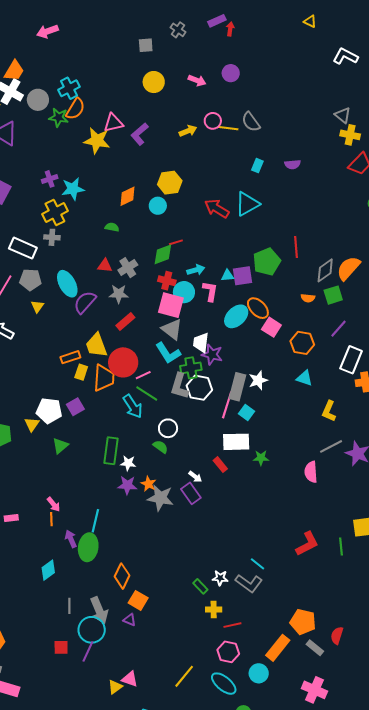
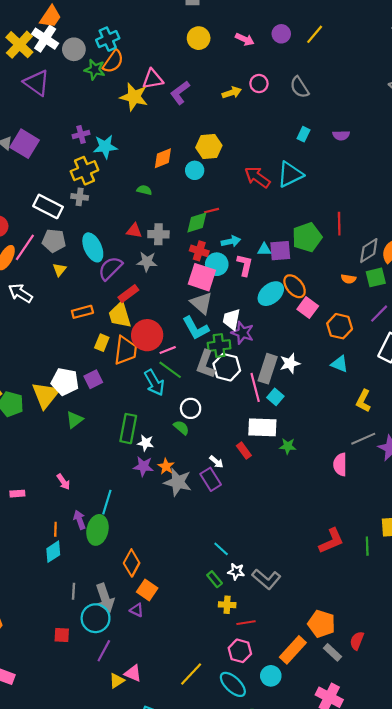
yellow line: (228, 128) -> (315, 34), moved, turned -60
gray cross: (128, 268) -> (158, 234), turned 30
red rectangle: (125, 322) -> (128, 294), moved
orange rectangle: (70, 357) -> (82, 312), moved
pink line: (227, 405) -> (255, 387), turned -36
yellow triangle: (32, 424) -> (46, 395), size x1.8
orange line: (51, 519) -> (55, 529), moved
cyan line: (257, 564) -> (221, 549), moved
purple line: (88, 652) -> (104, 651), moved

